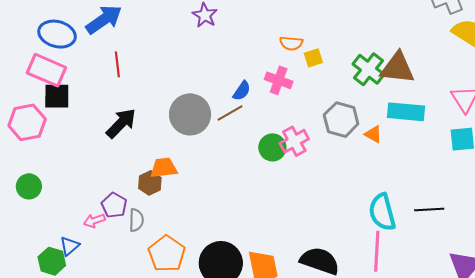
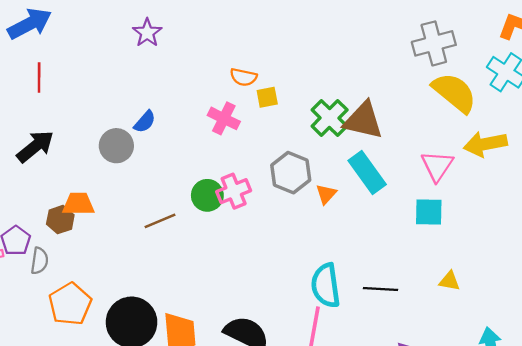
blue semicircle: (242, 91) -> (145, 122), moved
cyan rectangle: (406, 112) -> (367, 173), turned 42
brown line: (230, 113) -> (160, 221), moved
gray circle: (190, 114) -> (116, 146), size x0.7
orange triangle: (373, 134) -> (326, 194), turned 36

